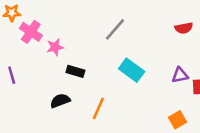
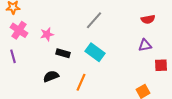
pink cross: (31, 32) -> (19, 30), moved
cyan rectangle: (132, 70) -> (95, 52), moved
purple triangle: (180, 75) -> (145, 45), moved

